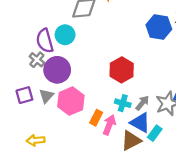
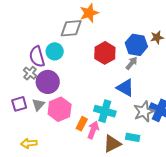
red hexagon: (122, 70) -> (105, 53), moved
cyan cross: (123, 103) -> (105, 111), size x1.5
gray arrow: (142, 103) -> (132, 63), moved
blue triangle: (140, 123) -> (125, 88), moved
cyan rectangle: (155, 133) -> (133, 137), turned 64

